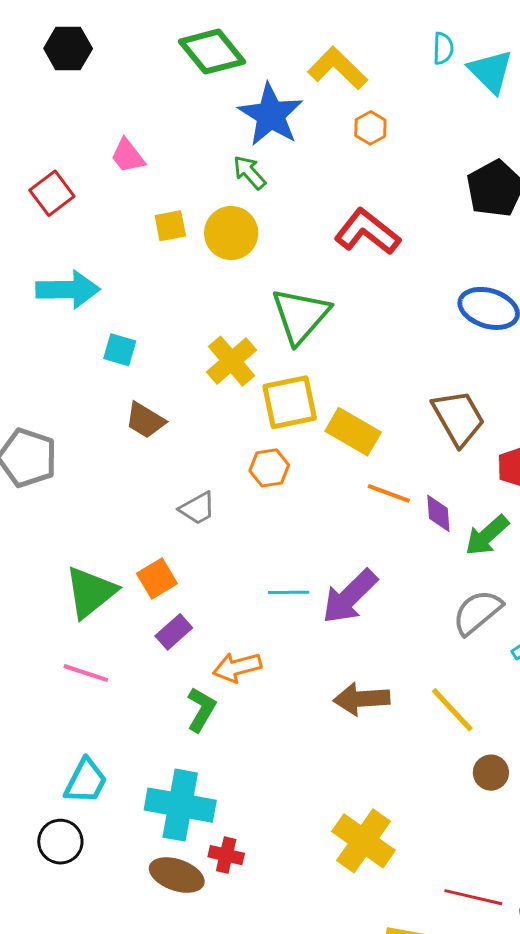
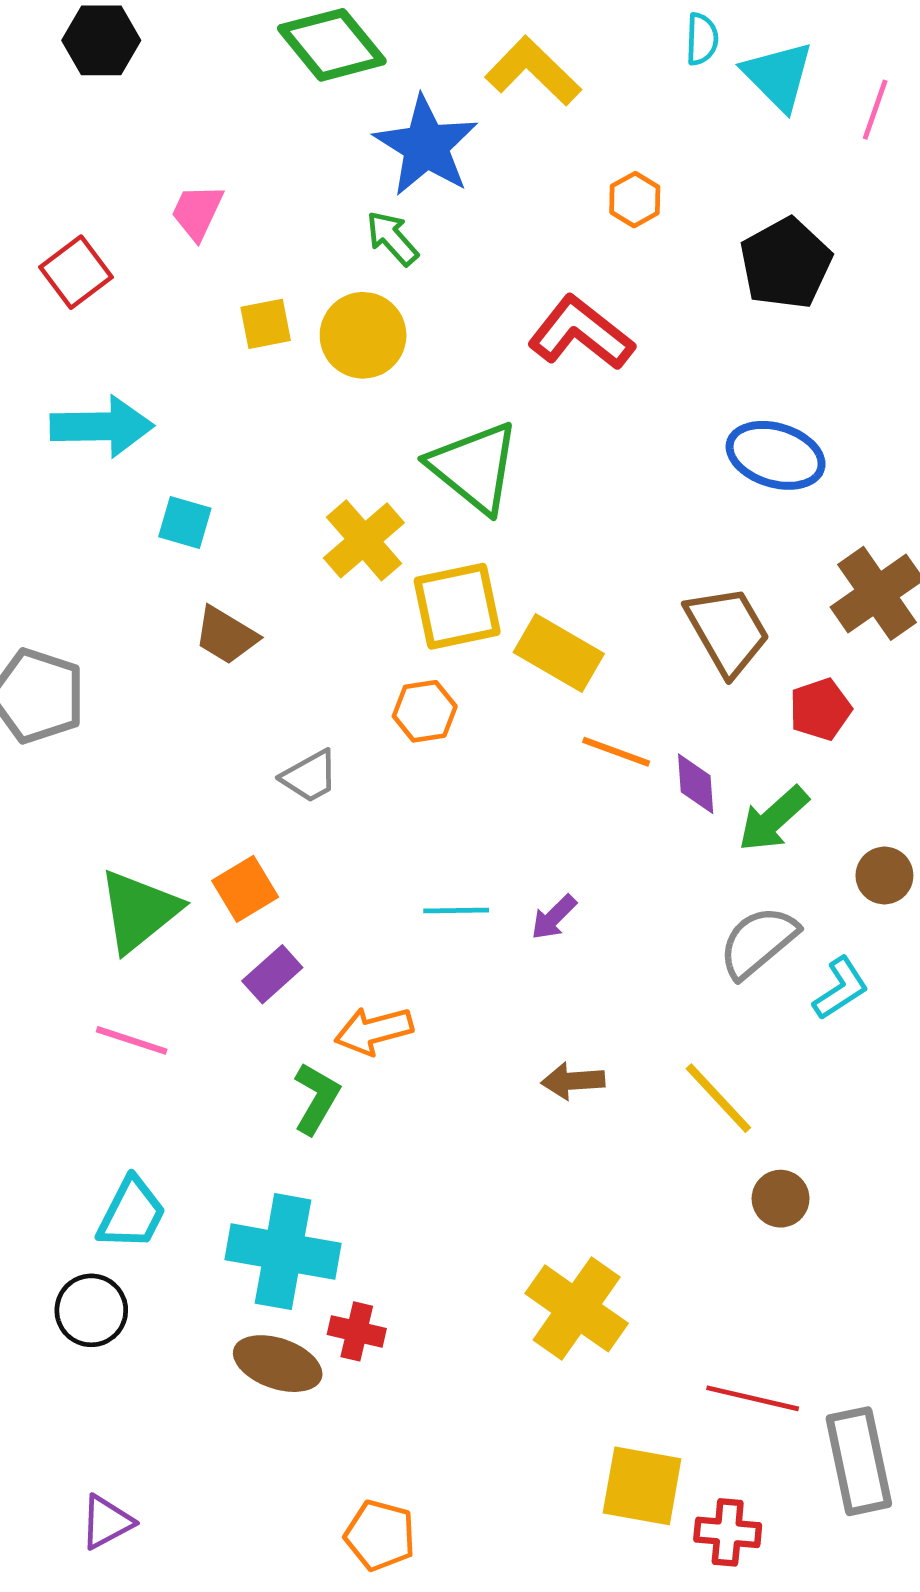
orange hexagon: (370, 128) -> (635, 200), moved
pink trapezoid: (128, 156) -> (197, 212), turned 63
green triangle: (300, 315) -> (474, 467), turned -32
purple arrow: (350, 597) -> (554, 917), size x0.5
brown arrow: (361, 699) -> (573, 1081), size x0.7

